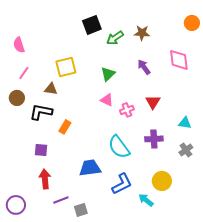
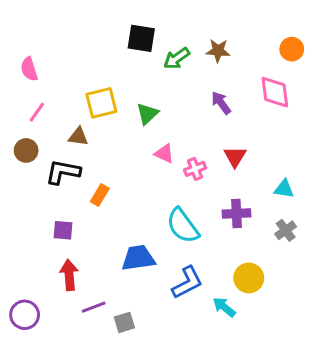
orange circle: (192, 23) -> (292, 49), moved
black square: (92, 25) -> (141, 38), turned 30
green triangle: (108, 74) -> (147, 114), moved

